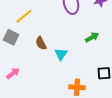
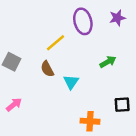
yellow line: (24, 16) -> (56, 43), moved

